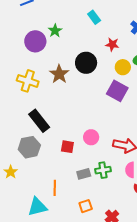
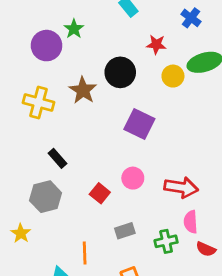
purple square: (117, 91) -> (139, 124), moved
black rectangle: (39, 121) -> (58, 158), size x0.6
red square: (67, 147) -> (100, 193), turned 32
green cross: (103, 170) -> (166, 241), moved

